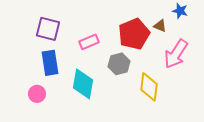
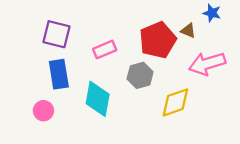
pink arrow: (176, 54) -> (207, 64), turned 40
yellow diamond: (149, 87) -> (175, 102), turned 64

